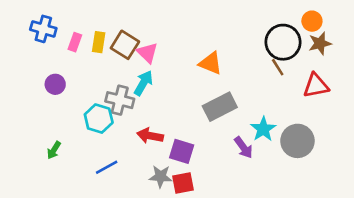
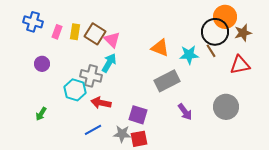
orange circle: (312, 21) -> (225, 17), moved, size x1.5
cyan star: (263, 129) -> (189, 55), moved, turned 30
red arrow: (150, 136) -> (101, 103), moved
blue line: (107, 167) -> (93, 130), moved

